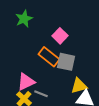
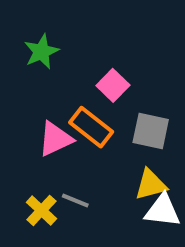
gray square: (66, 62) -> (151, 131), moved
pink triangle: (26, 82) -> (55, 139), moved

